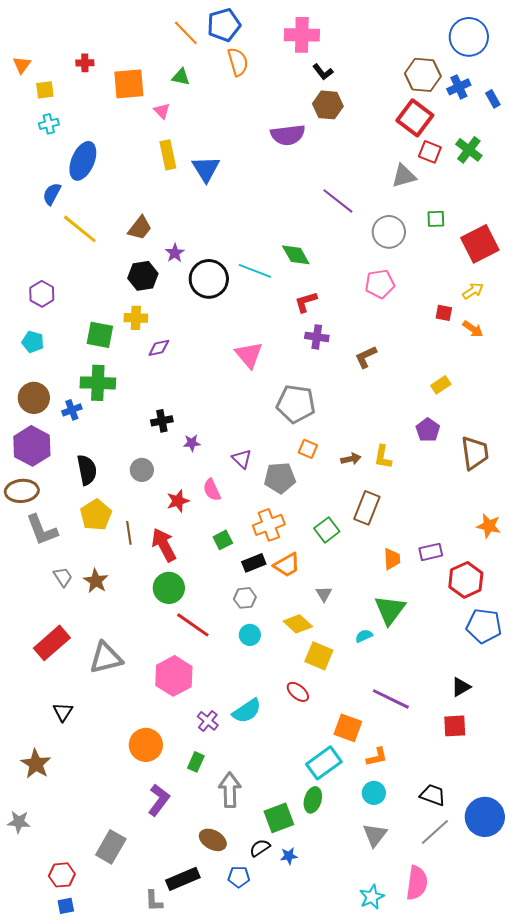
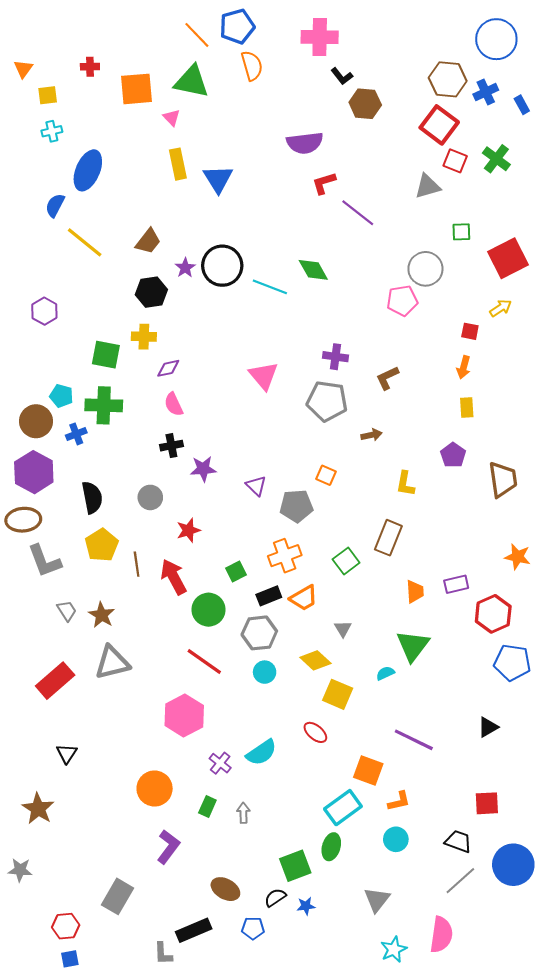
green triangle: (181, 77) -> (192, 81), size x1.8
brown hexagon: (328, 105) -> (365, 104), moved
gray circle: (389, 232) -> (425, 269), moved
black circle: (209, 279) -> (222, 266), moved
red L-shape: (306, 302) -> (324, 183), moved
orange arrow: (473, 329) -> (464, 367), moved, turned 70
cyan pentagon: (33, 342) -> (61, 396), moved
yellow rectangle: (441, 385) -> (467, 407), turned -60
gray pentagon: (296, 404) -> (327, 401), moved
purple star: (192, 443) -> (203, 469), size x1.4
brown arrow: (351, 459) -> (371, 435), moved
pink semicircle: (212, 490) -> (174, 404), moved
green circle: (169, 588) -> (209, 610), moved
gray hexagon: (245, 598) -> (259, 633), size x1.5
gray triangle: (106, 658) -> (112, 663), moved
red square: (455, 726) -> (487, 803), moved
gray arrow: (230, 790) -> (243, 813), moved, size x0.6
gray triangle: (375, 835) -> (377, 900), moved

